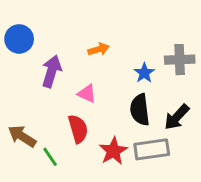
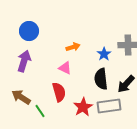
blue circle: (19, 39) -> (29, 31), moved
orange arrow: (99, 49) -> (73, 47), moved
purple arrow: (51, 71) -> (24, 61), moved

